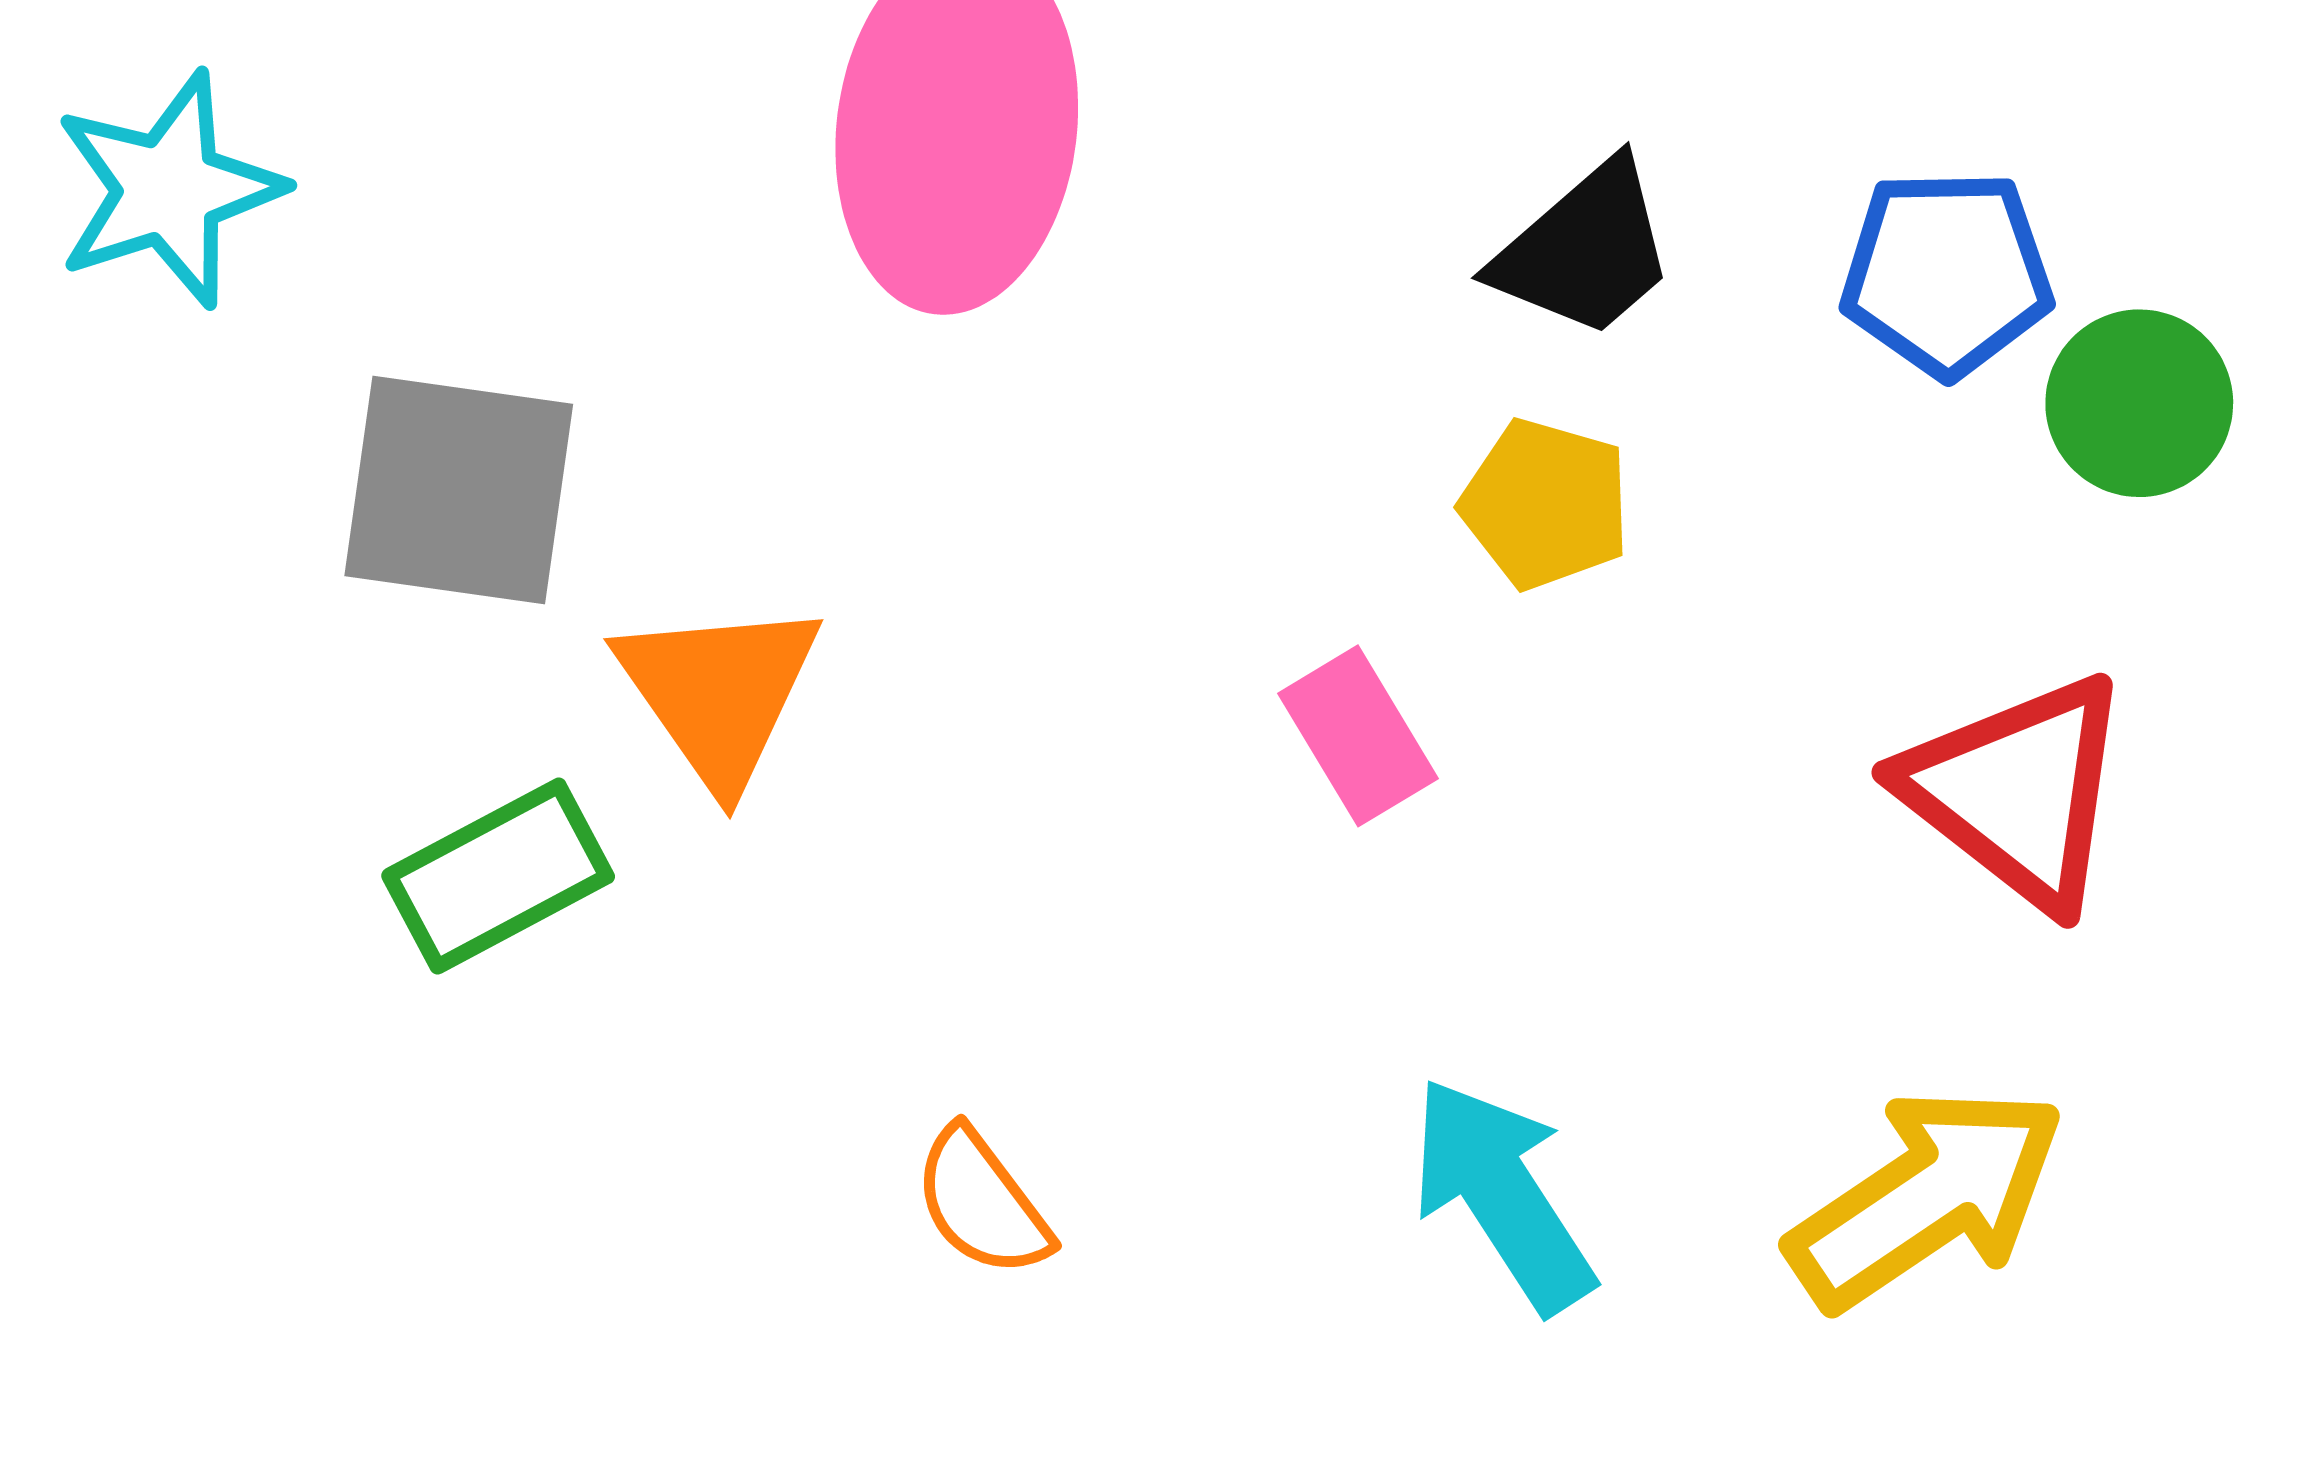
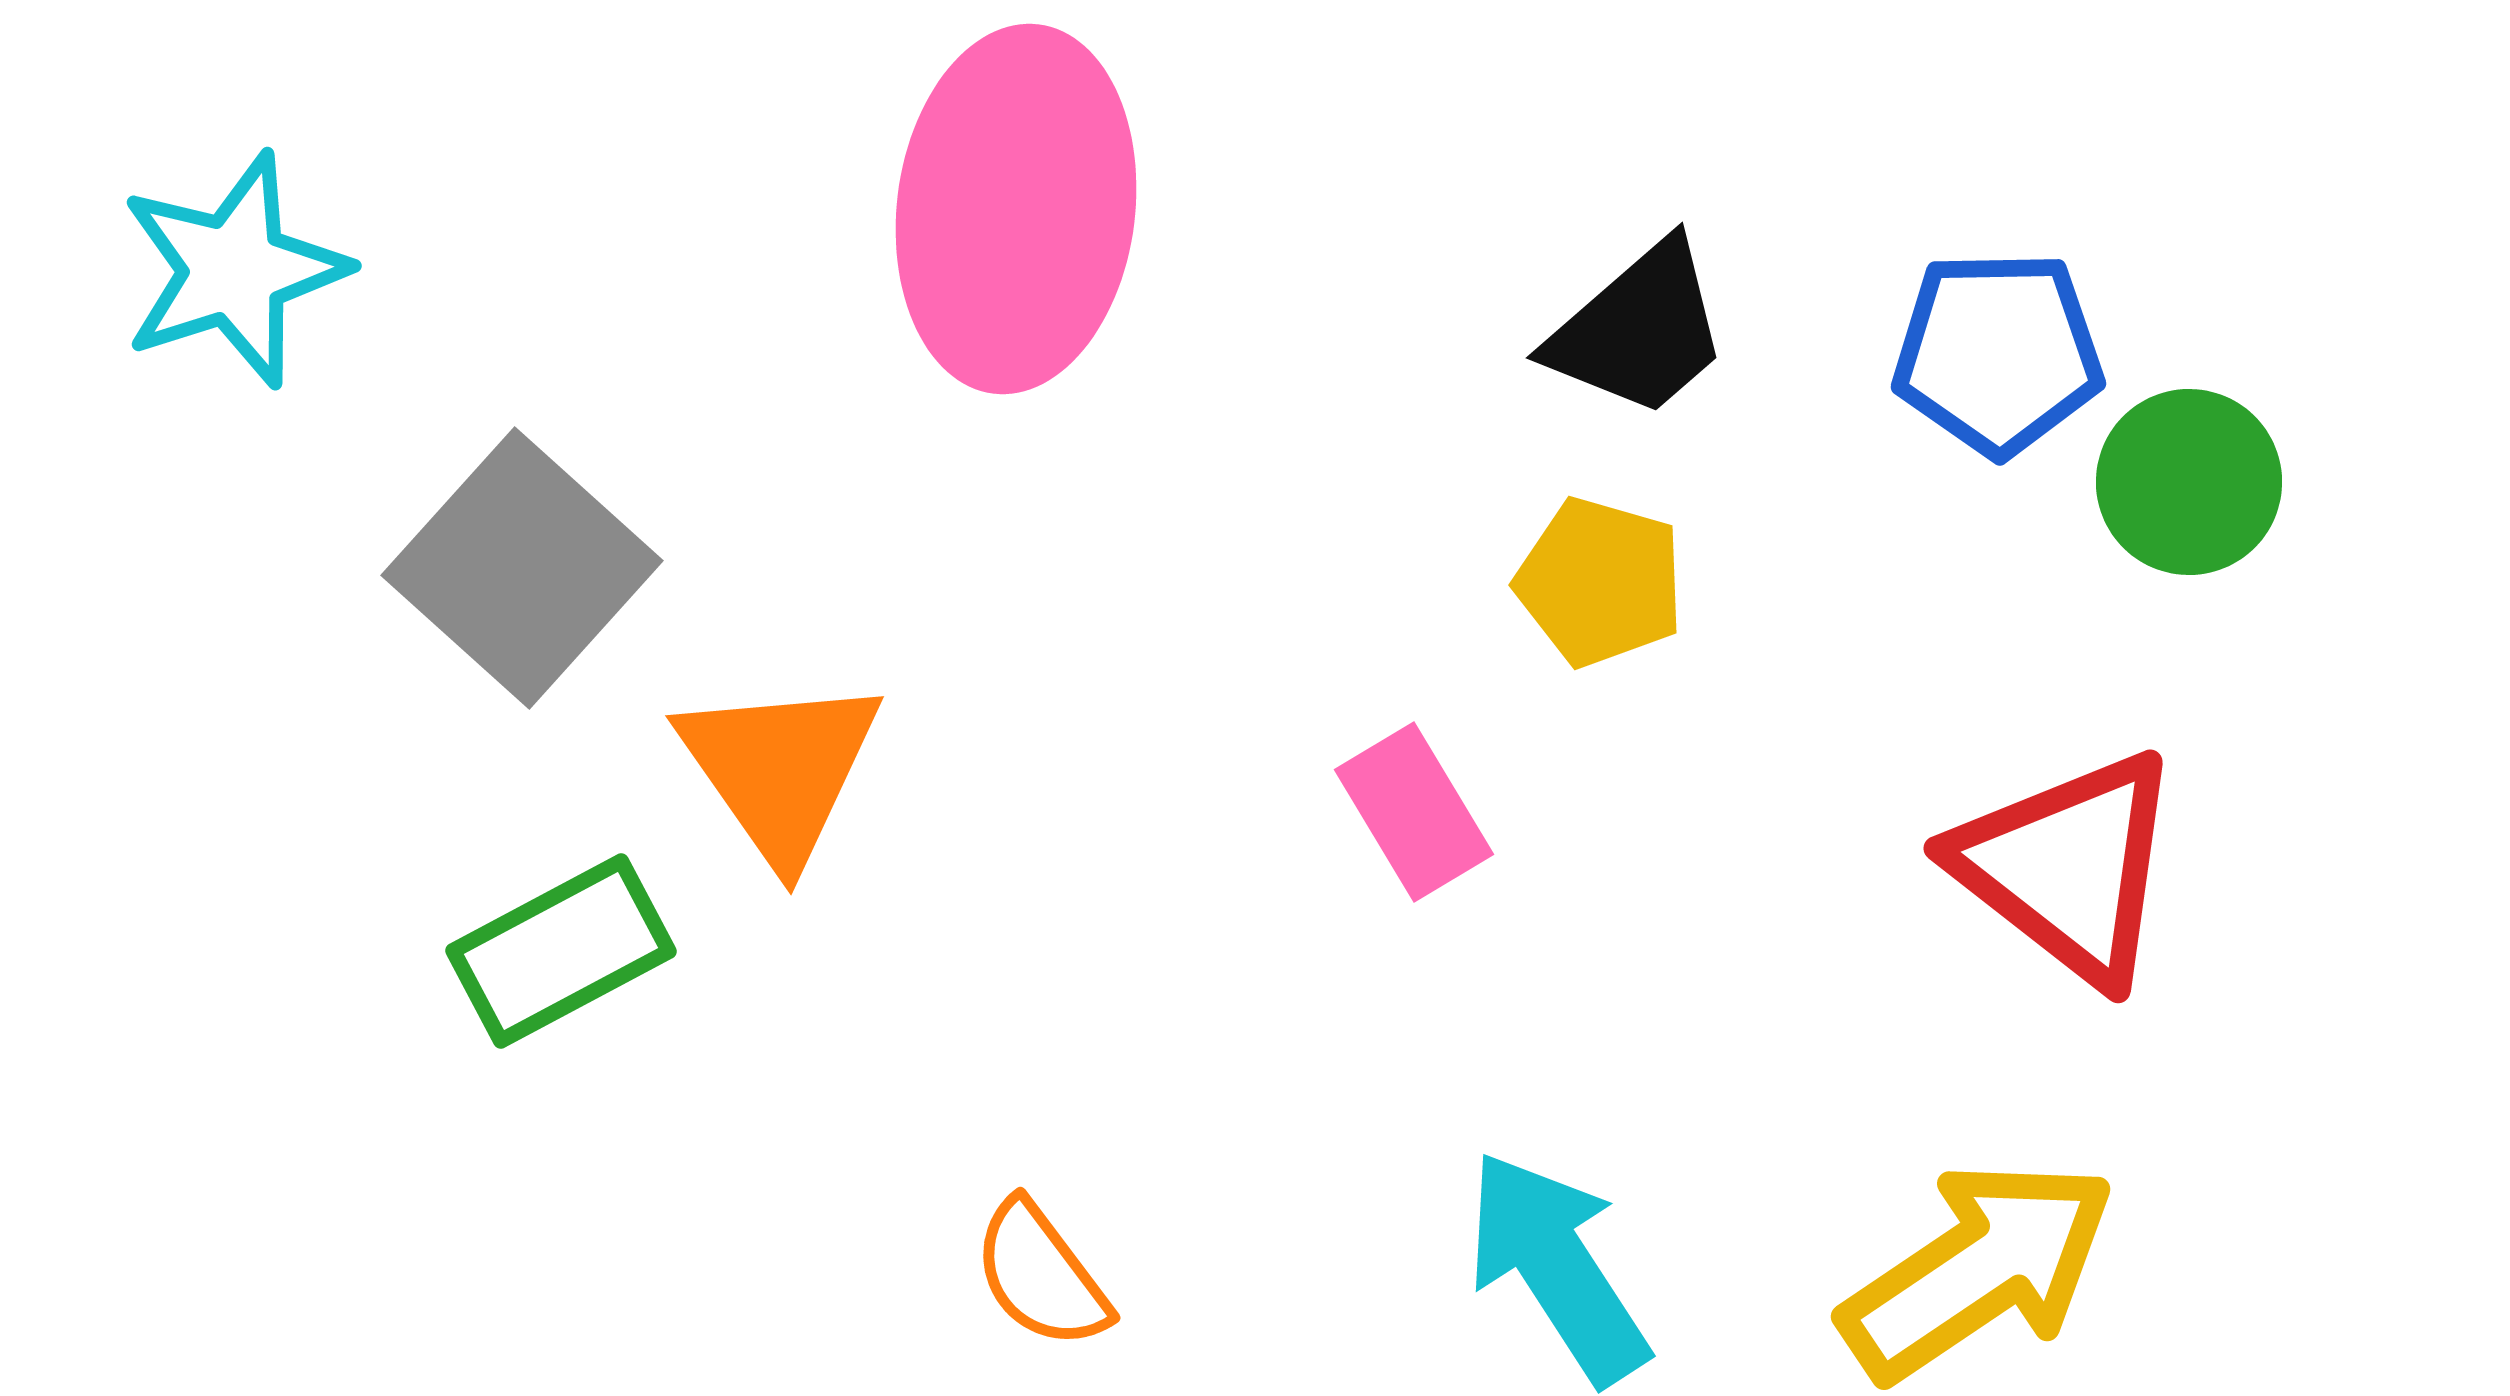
gray square: (459, 490) -> (522, 568), turned 34

